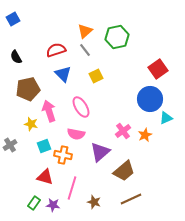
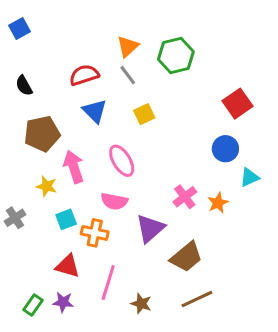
blue circle: (150, 99) -> (225, 149), size x0.7
green rectangle: (34, 203) -> (33, 305), moved
purple star: (53, 205) -> (63, 302), moved

